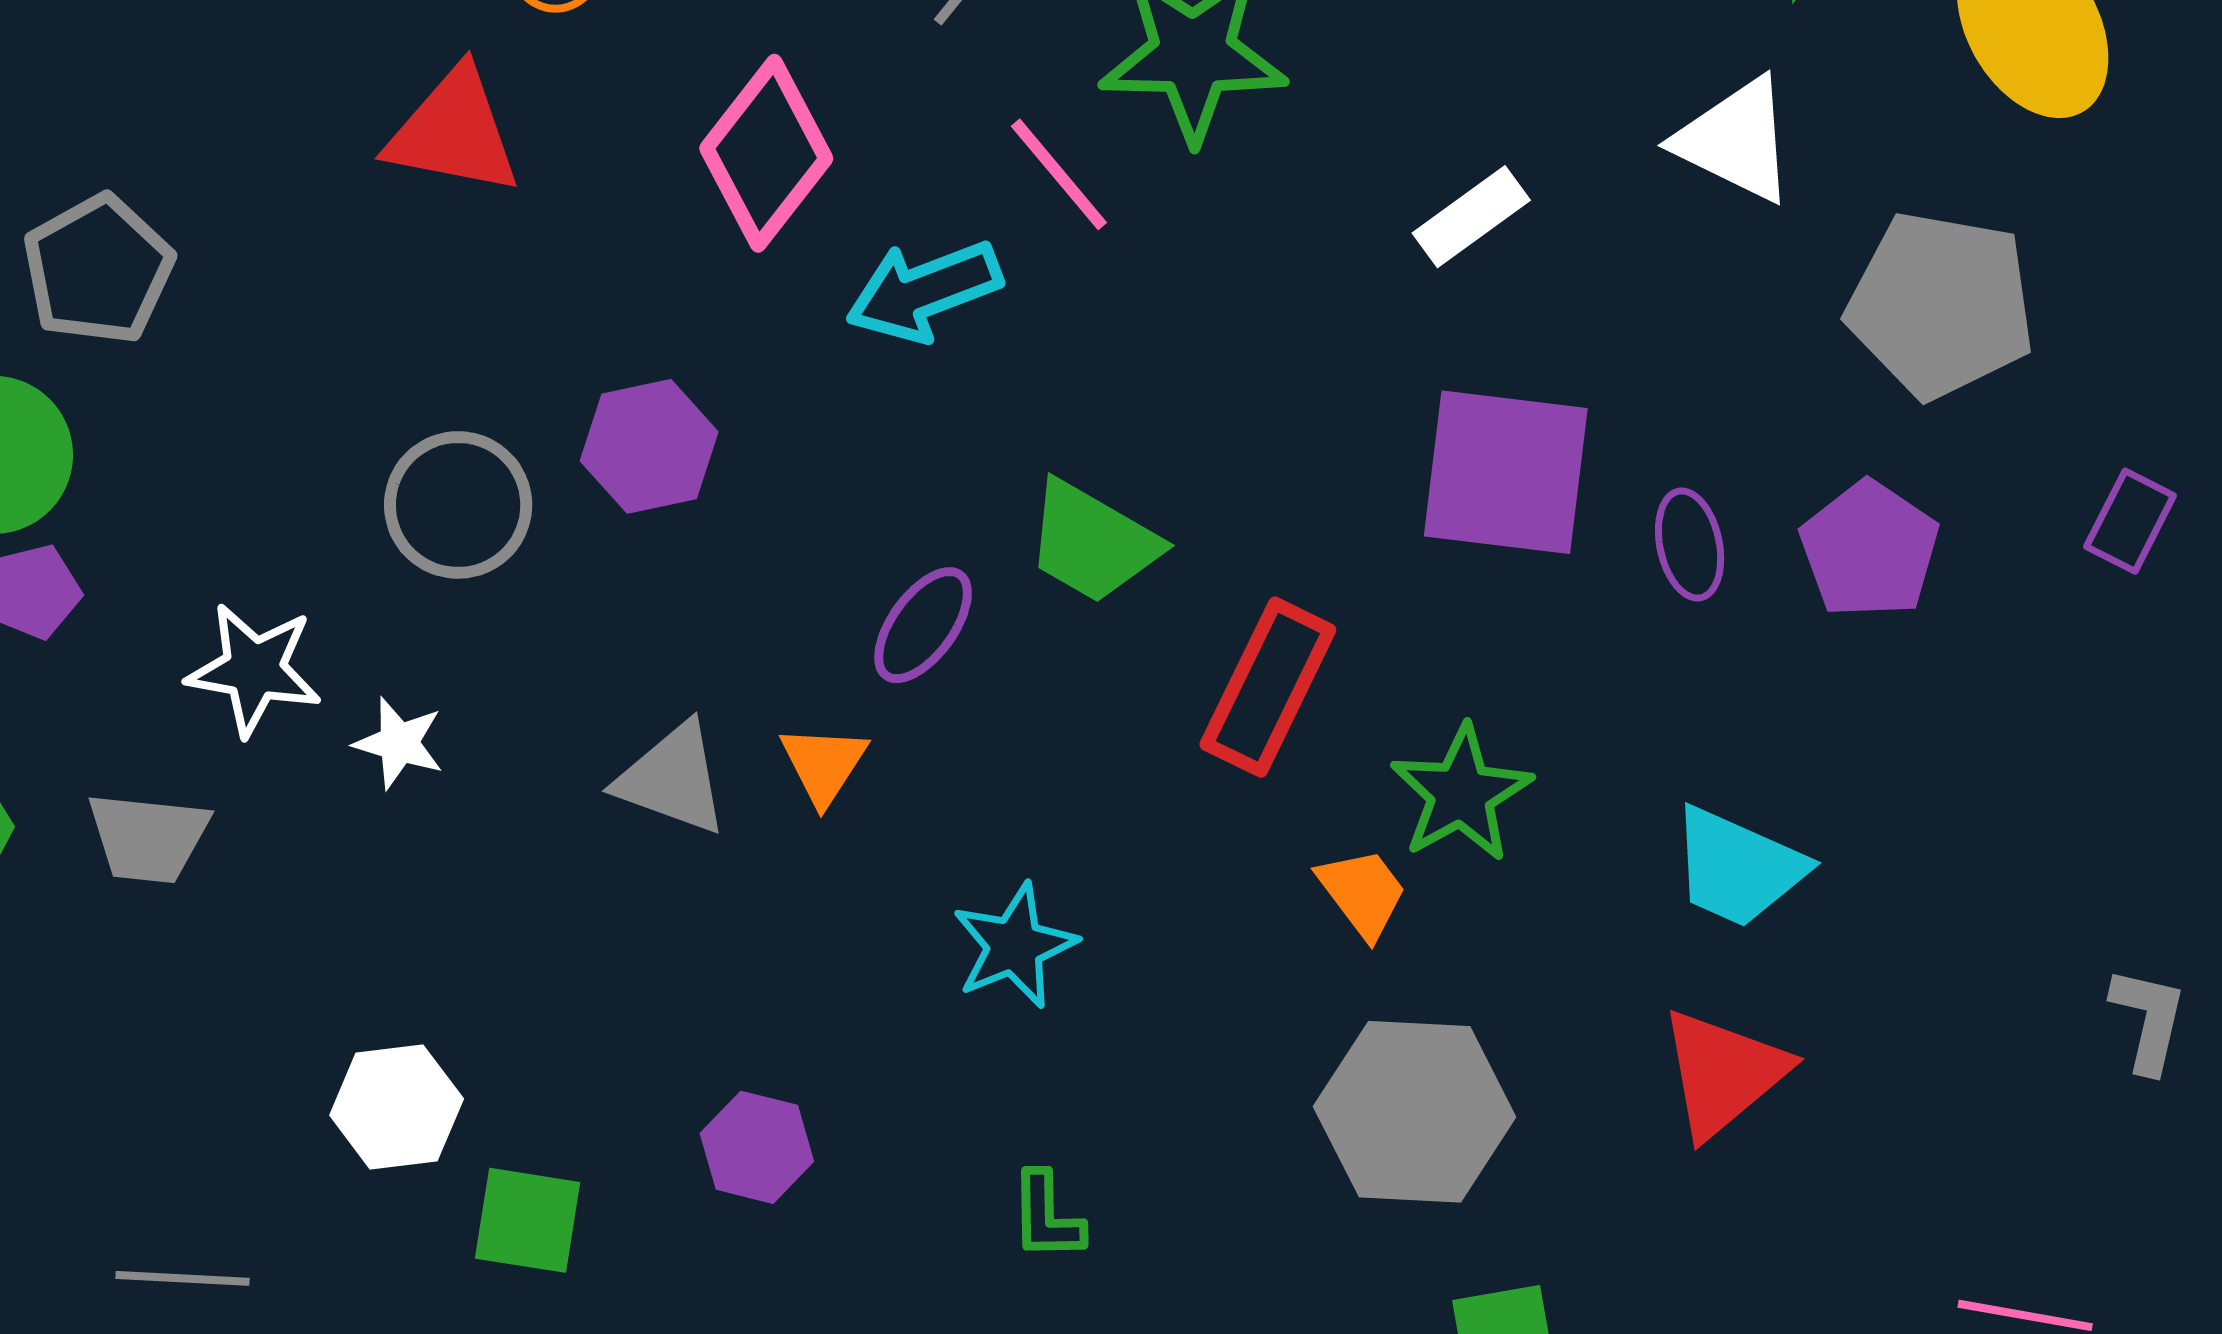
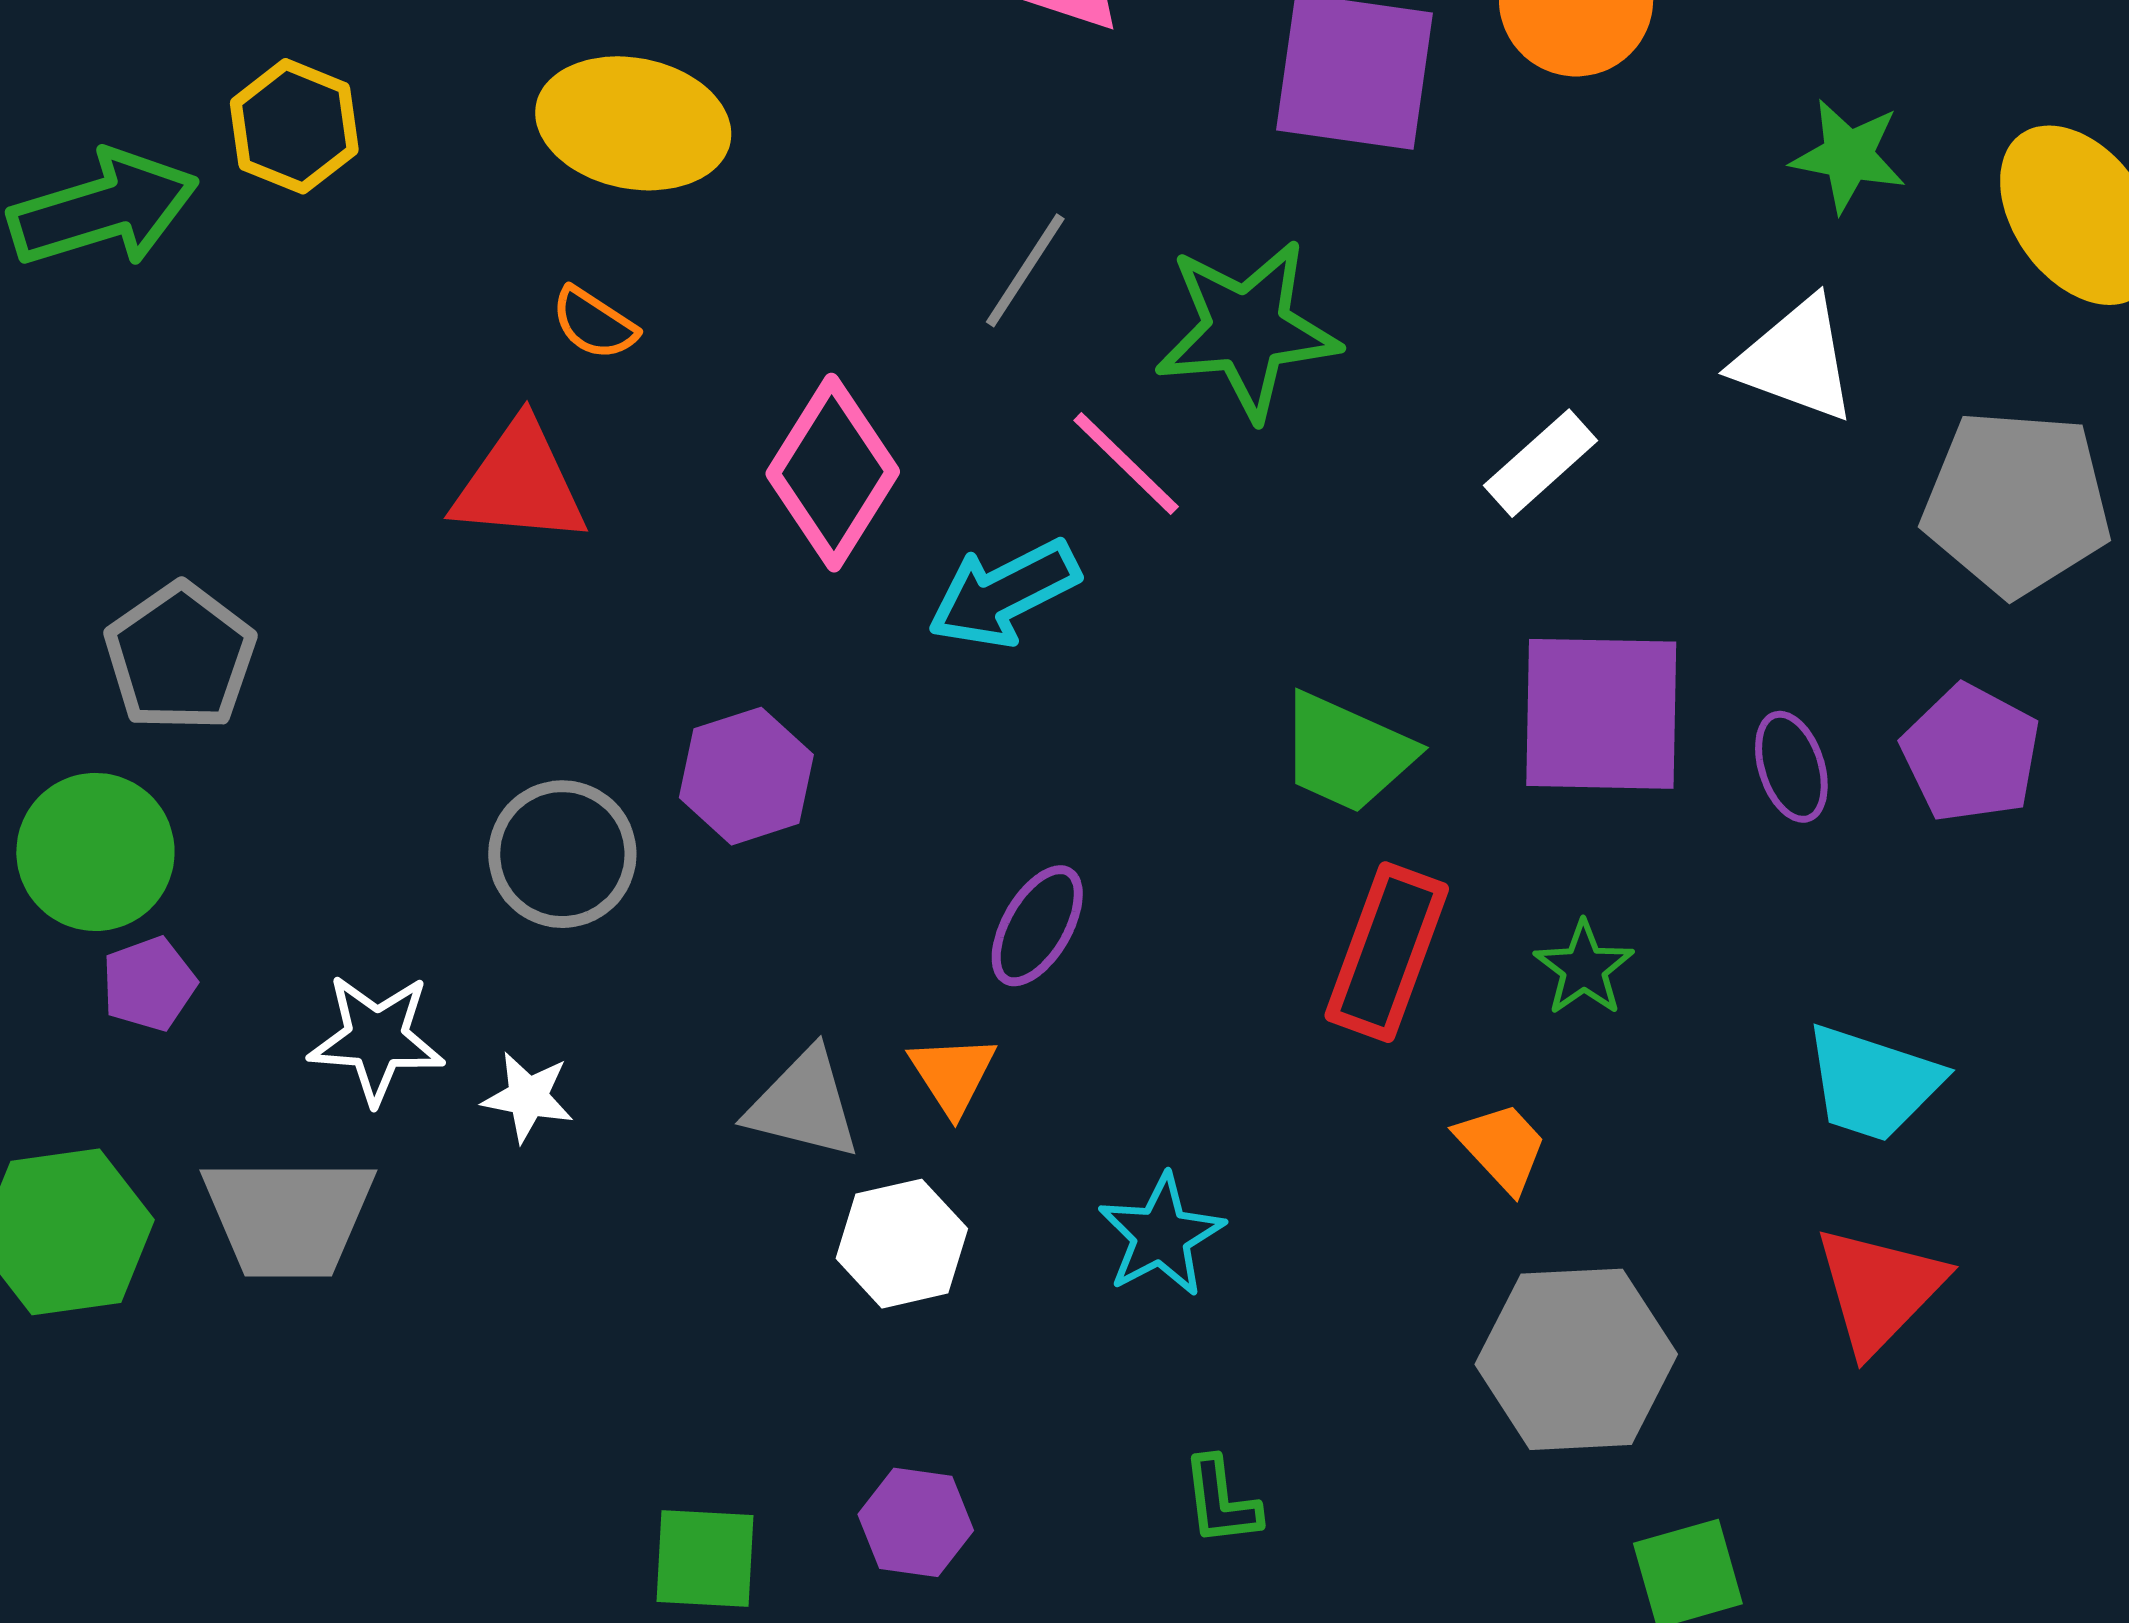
green trapezoid: (1092, 542) -> (1347, 753), moved
green star: (1461, 794) -> (1584, 968), moved, size x0.7
gray trapezoid: (148, 838) -> (288, 1217), size x1.4
white hexagon: (397, 1107) -> (902, 1244), moved
purple hexagon: (757, 1147) -> (916, 1522), moved

